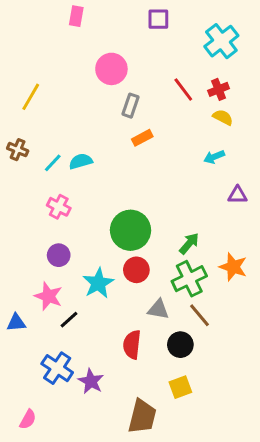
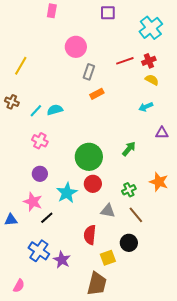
red line: (183, 89) -> (125, 61), turned -72
green arrow: (189, 243) -> (129, 149), moved
green cross: (189, 279) -> (129, 190), size x0.6
black circle: (180, 345) -> (129, 243), moved
yellow square: (180, 387) -> (108, 258), moved

